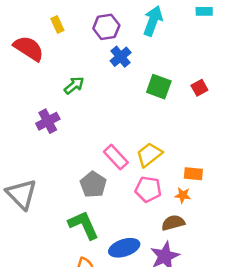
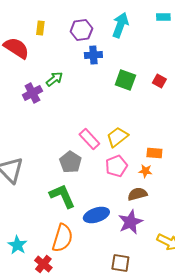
yellow rectangle: (57, 25) -> (40, 28), turned 32
blue cross: (121, 57) -> (93, 55), turned 36
red square: (199, 88) -> (159, 81), turned -32
purple cross: (48, 121) -> (32, 93), moved
pink pentagon: (148, 189) -> (116, 166), turned -30

